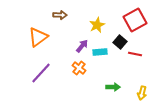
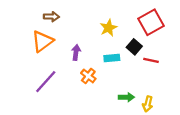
brown arrow: (60, 15) -> (51, 17), moved
purple arrow: (82, 46) -> (76, 52), moved, turned -32
yellow arrow: (142, 93) -> (148, 104), moved

